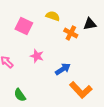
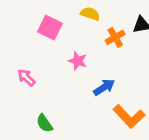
orange cross: (71, 33) -> (115, 37), turned 32
pink star: (37, 56) -> (78, 61), moved

